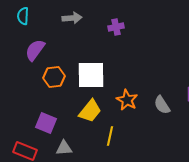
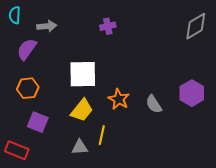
gray arrow: (72, 18) -> (47, 26), moved
orange hexagon: (54, 77) -> (28, 88), moved
gray triangle: (64, 148) -> (80, 147), moved

